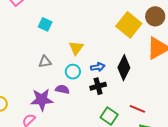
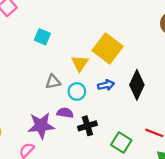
yellow square: (129, 25) -> (108, 48), moved
gray triangle: (45, 62) -> (53, 82), moved
black cross: (98, 86) -> (87, 126), moved

